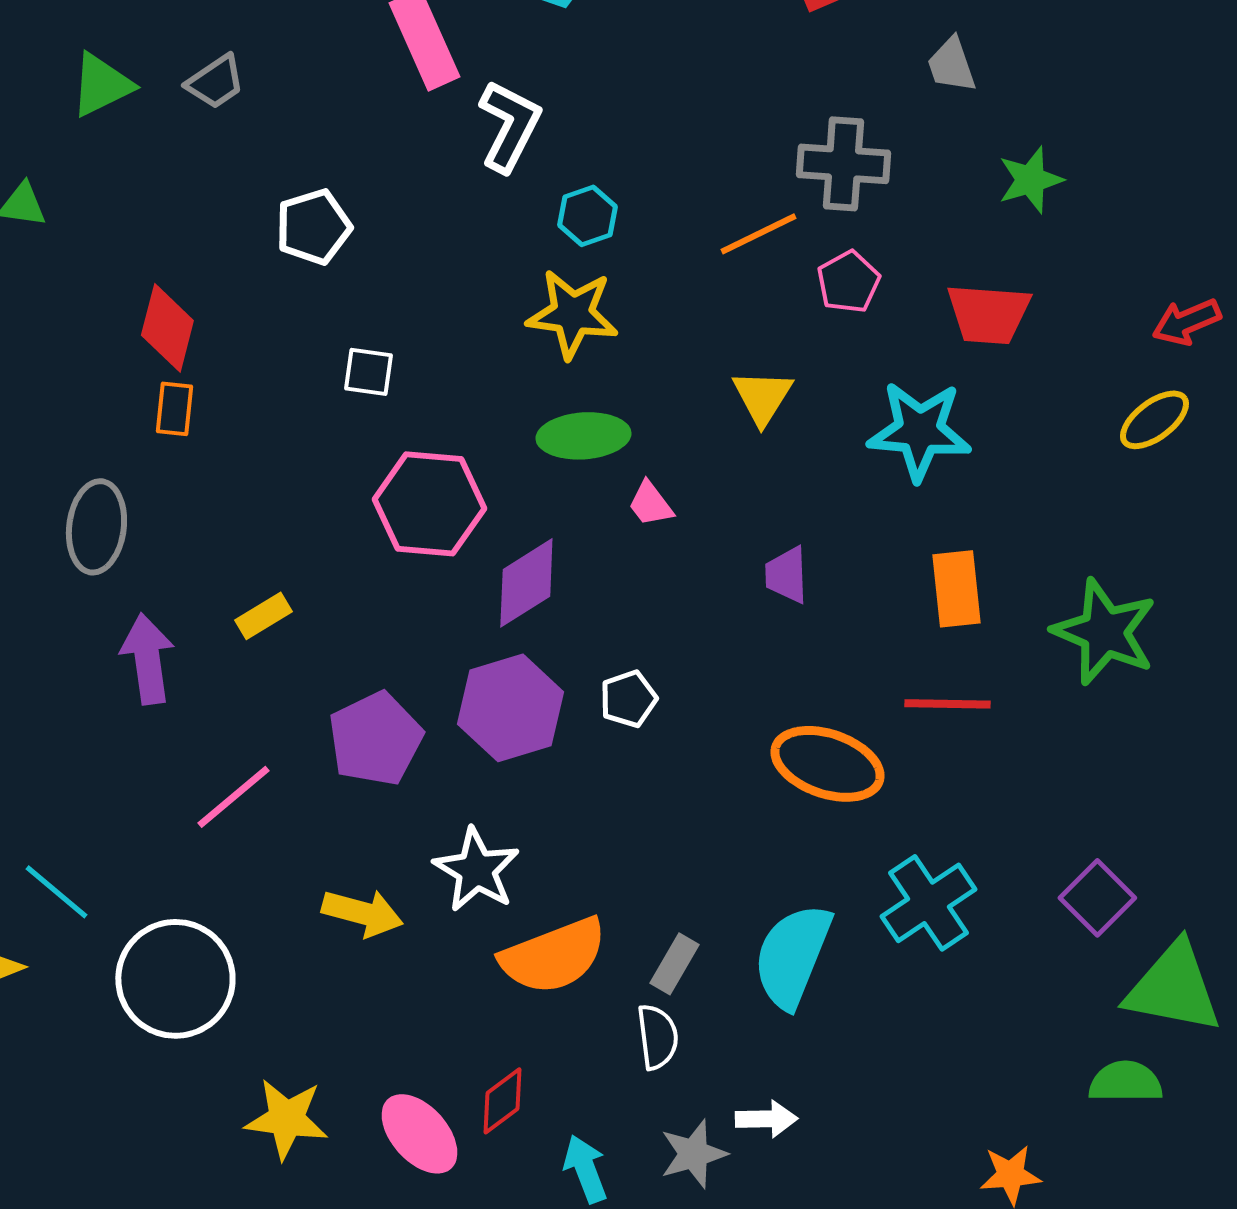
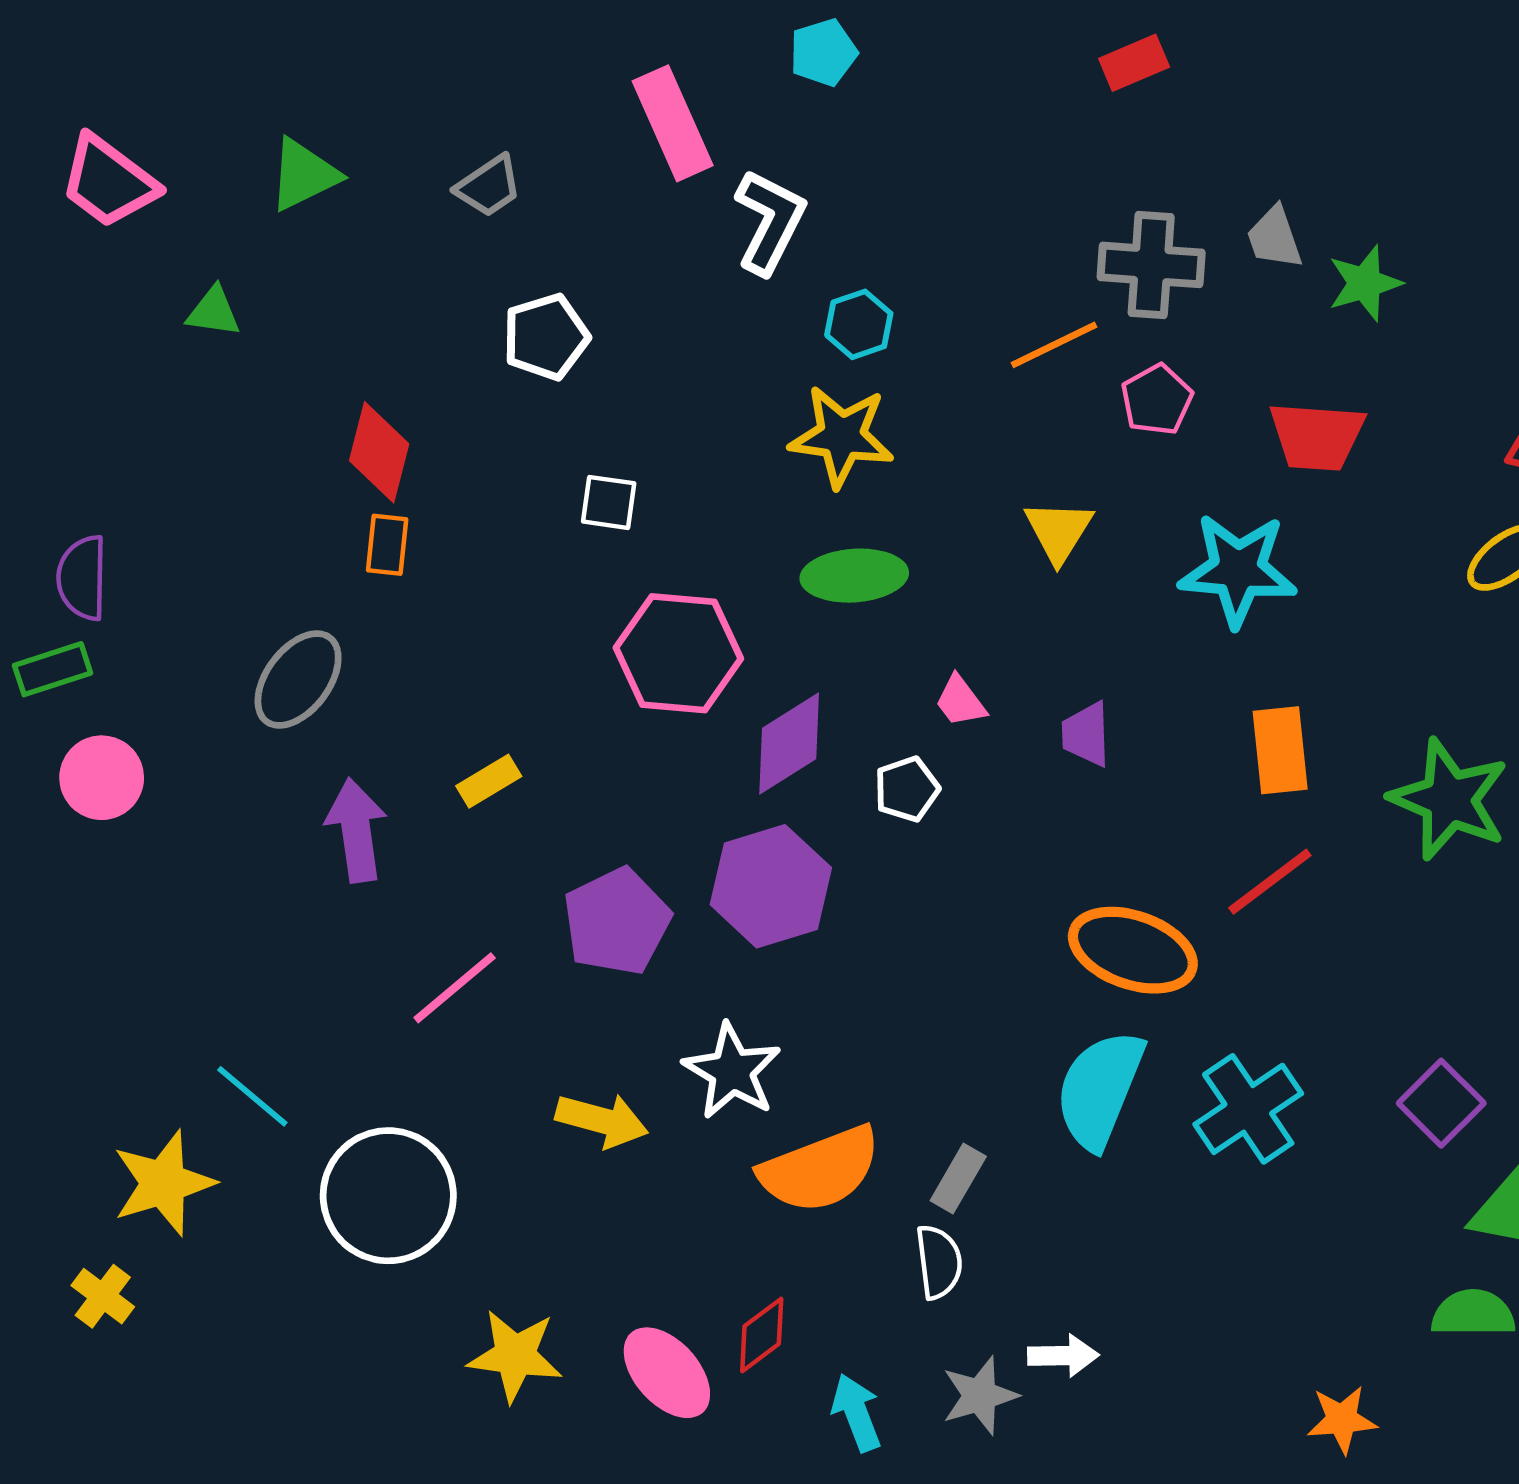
gray trapezoid: (951, 65) -> (1274, 238), moved
gray trapezoid: (215, 82) -> (489, 186), moved
pink trapezoid: (650, 504) -> (960, 701), moved
gray ellipse: (96, 527) -> (298, 679), turned 30
white pentagon: (628, 699) -> (907, 789), moved
red line: (947, 704) -> (1270, 882), turned -38
cyan semicircle: (792, 956) -> (1100, 1089), moved

